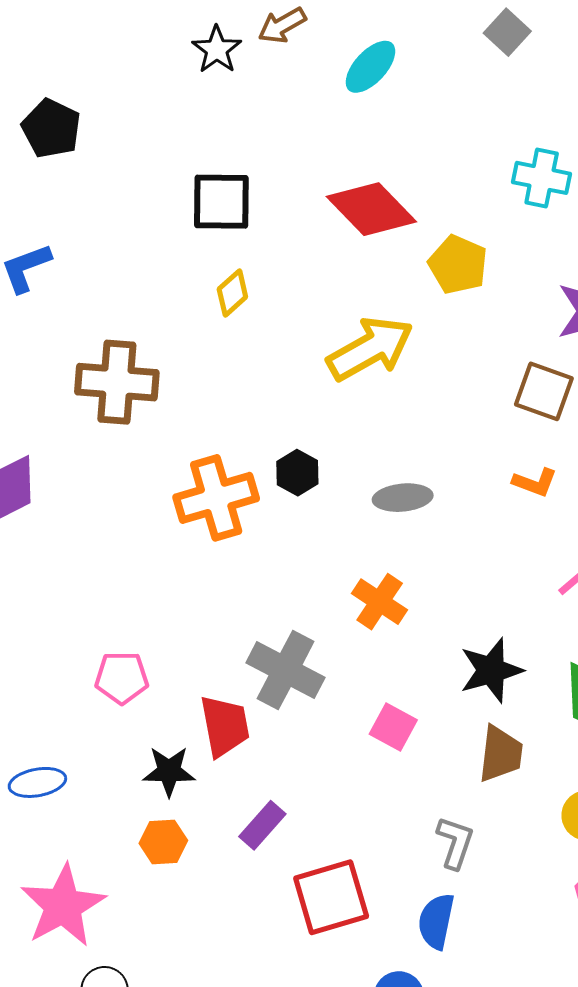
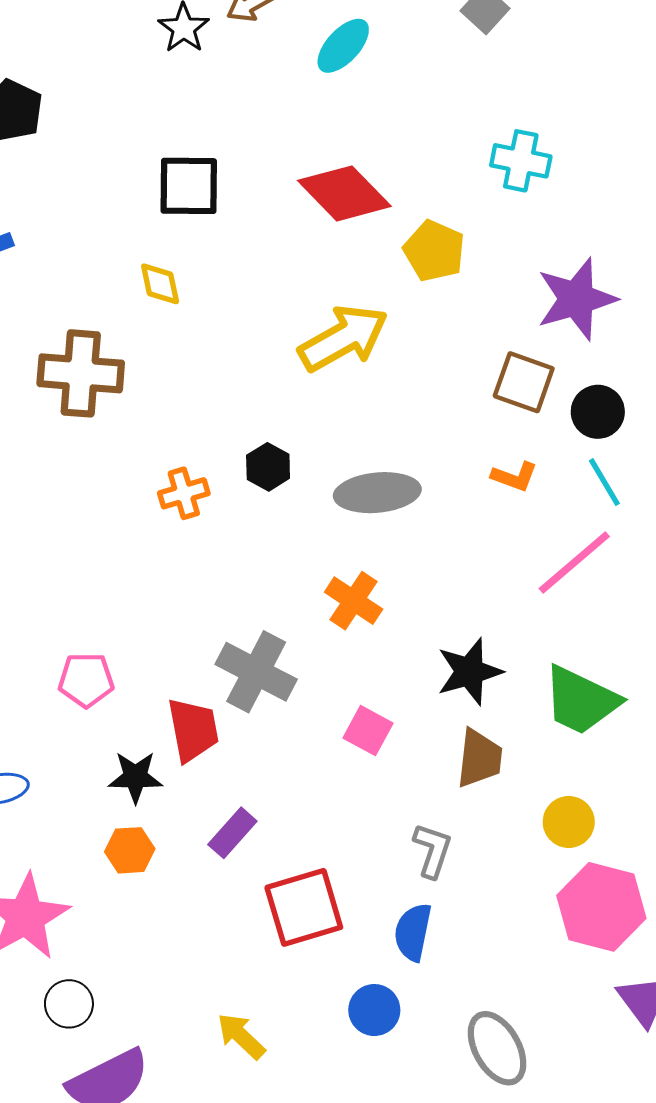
yellow diamond: (232, 293) -> (160, 284), moved, turned -60
orange cross: (216, 498) -> (184, 493), size x0.6
gray ellipse: (403, 498) -> (377, 493), size x1.4

